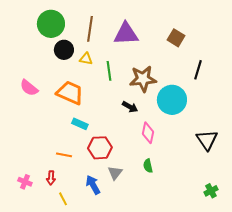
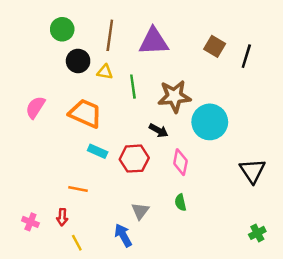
green circle: (51, 24) -> (62, 29), size x0.7
black line: (198, 70) -> (246, 56), moved
pink semicircle: (29, 88) -> (35, 107), turned 84
red hexagon: (100, 148) -> (134, 159), moved
blue arrow: (93, 185) -> (123, 235), moved

